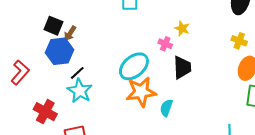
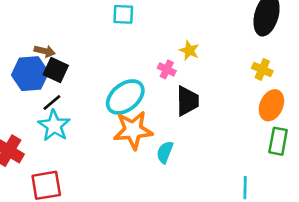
black square: (53, 26) -> (56, 70), moved
brown arrow: (70, 33) -> (45, 51), turned -112

